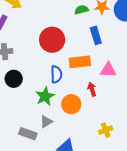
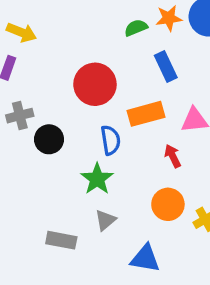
black circle: (14, 79) -> (49, 139), moved
orange circle: (71, 104) -> (168, 204), moved
gray rectangle: (28, 134) -> (61, 240), moved

